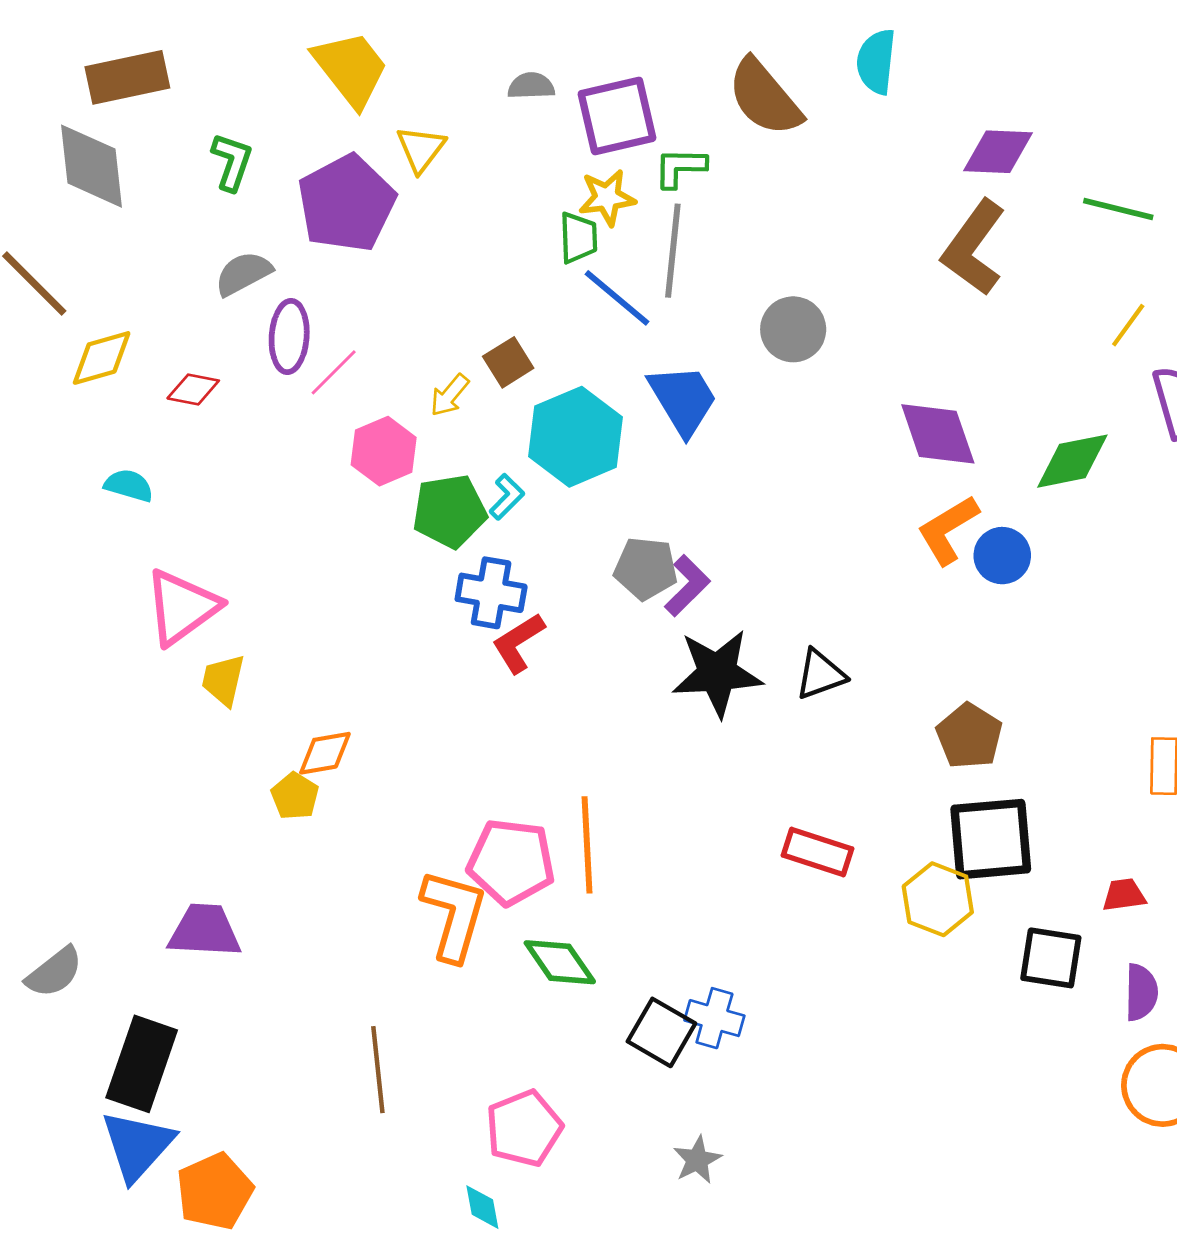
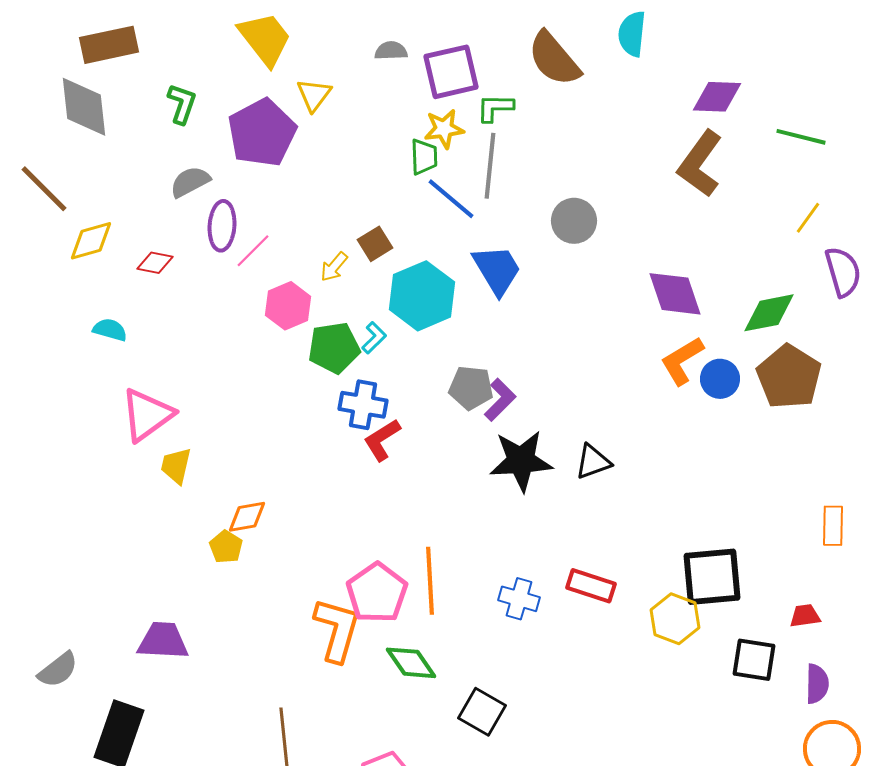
brown pentagon: (969, 736) -> (789, 377), moved, size x1.4
pink pentagon: (511, 862) -> (377, 593), turned 30
blue cross: (714, 1018) -> (519, 599), moved

